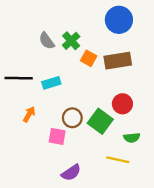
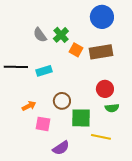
orange arrow: (29, 114) -> (29, 106), moved, turned 32
green square: (100, 121) -> (81, 118), moved, turned -35
pink square: (57, 136) -> (43, 124), moved
green semicircle: (132, 138) -> (112, 108), moved

